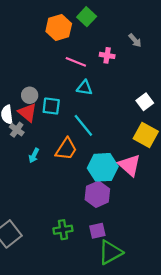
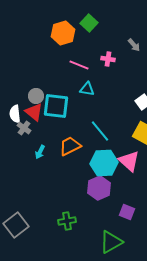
cyan square: (51, 106) -> (56, 106), size x1.5
cyan line: (83, 125) -> (100, 131), moved
orange trapezoid: (66, 149) -> (70, 146), turned -150
purple square: (97, 231) -> (127, 212), moved, turned 35

